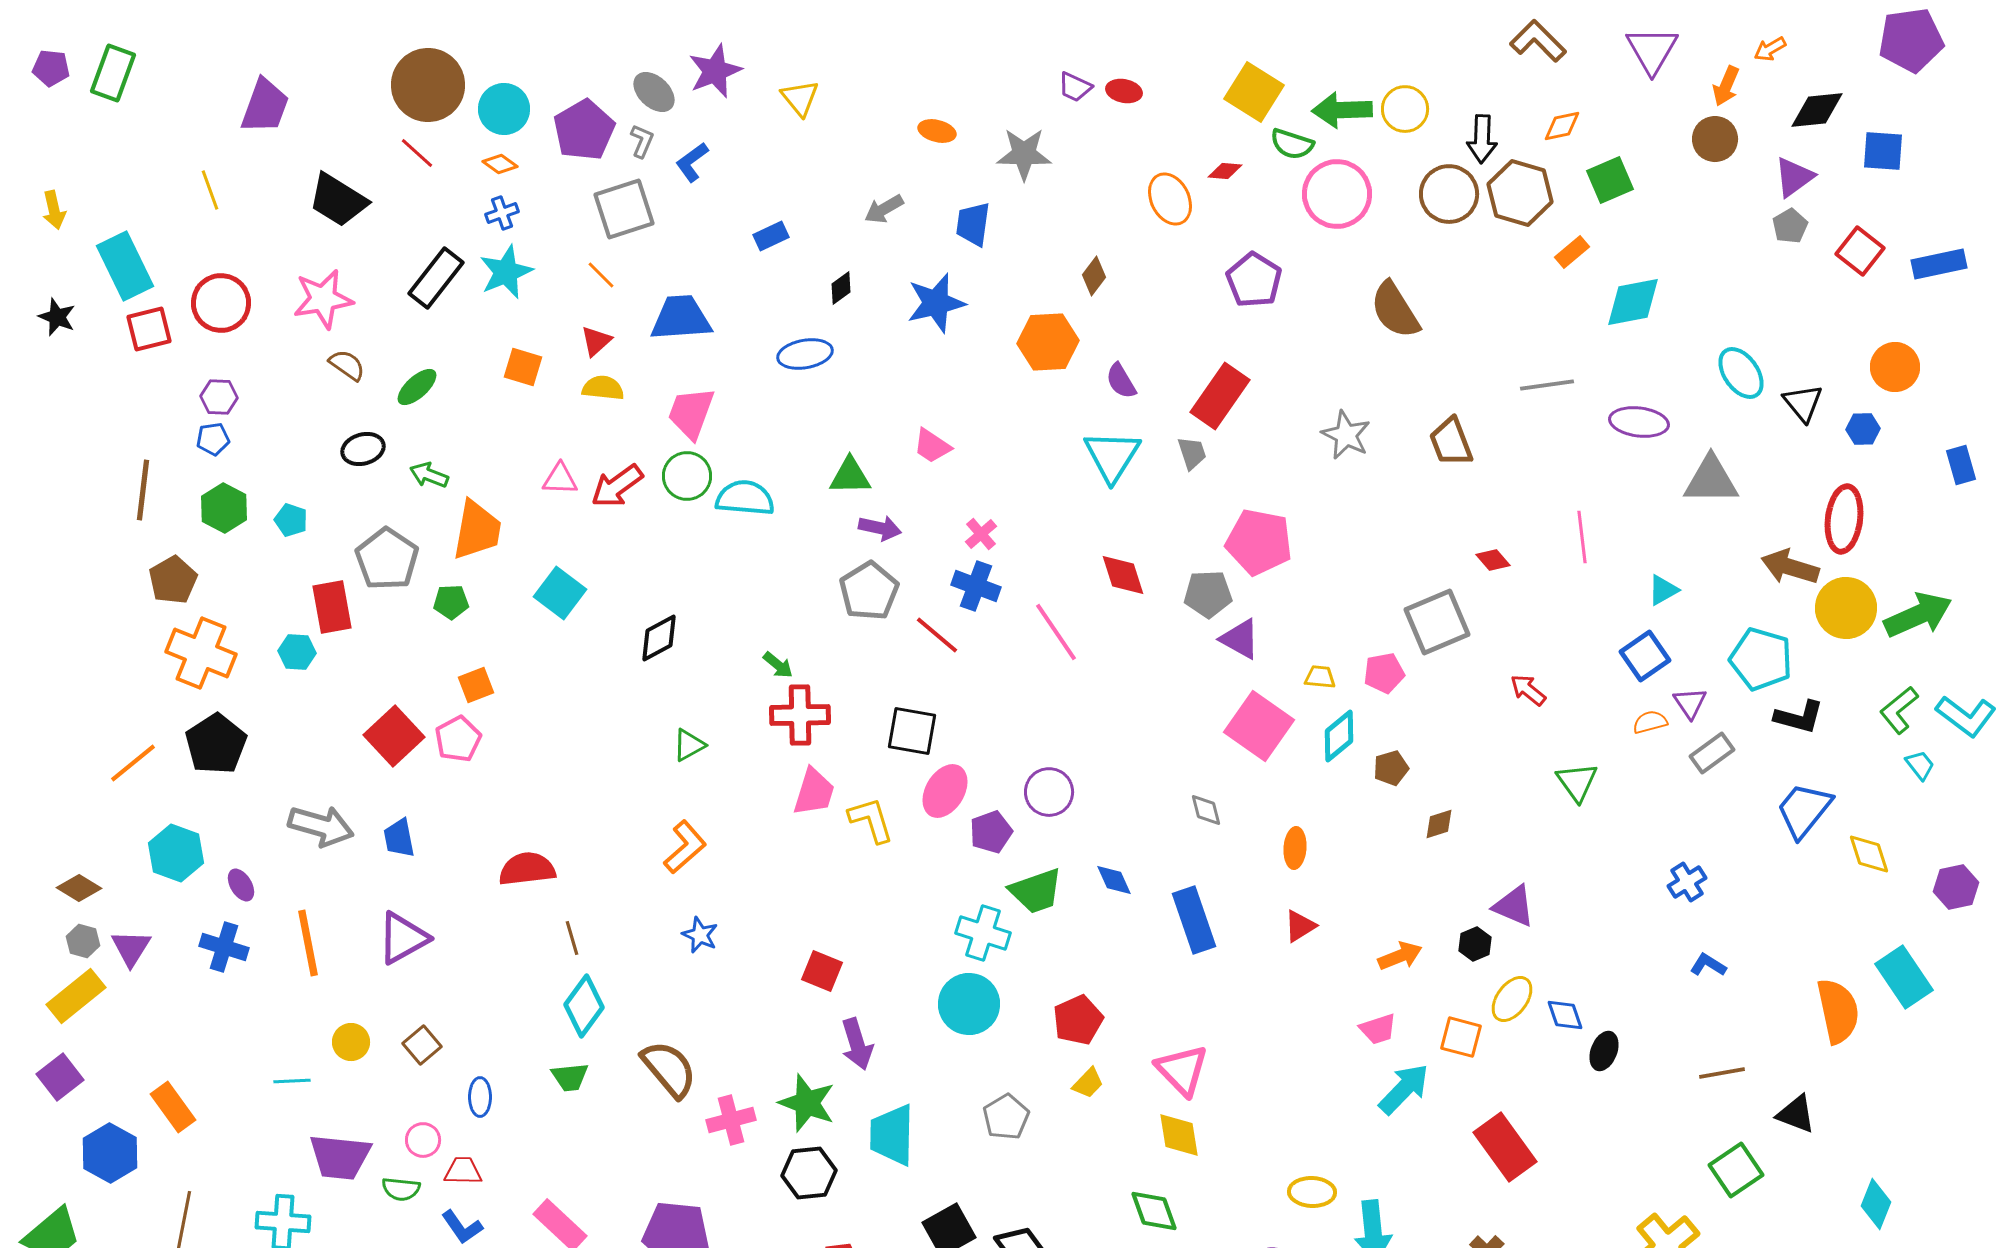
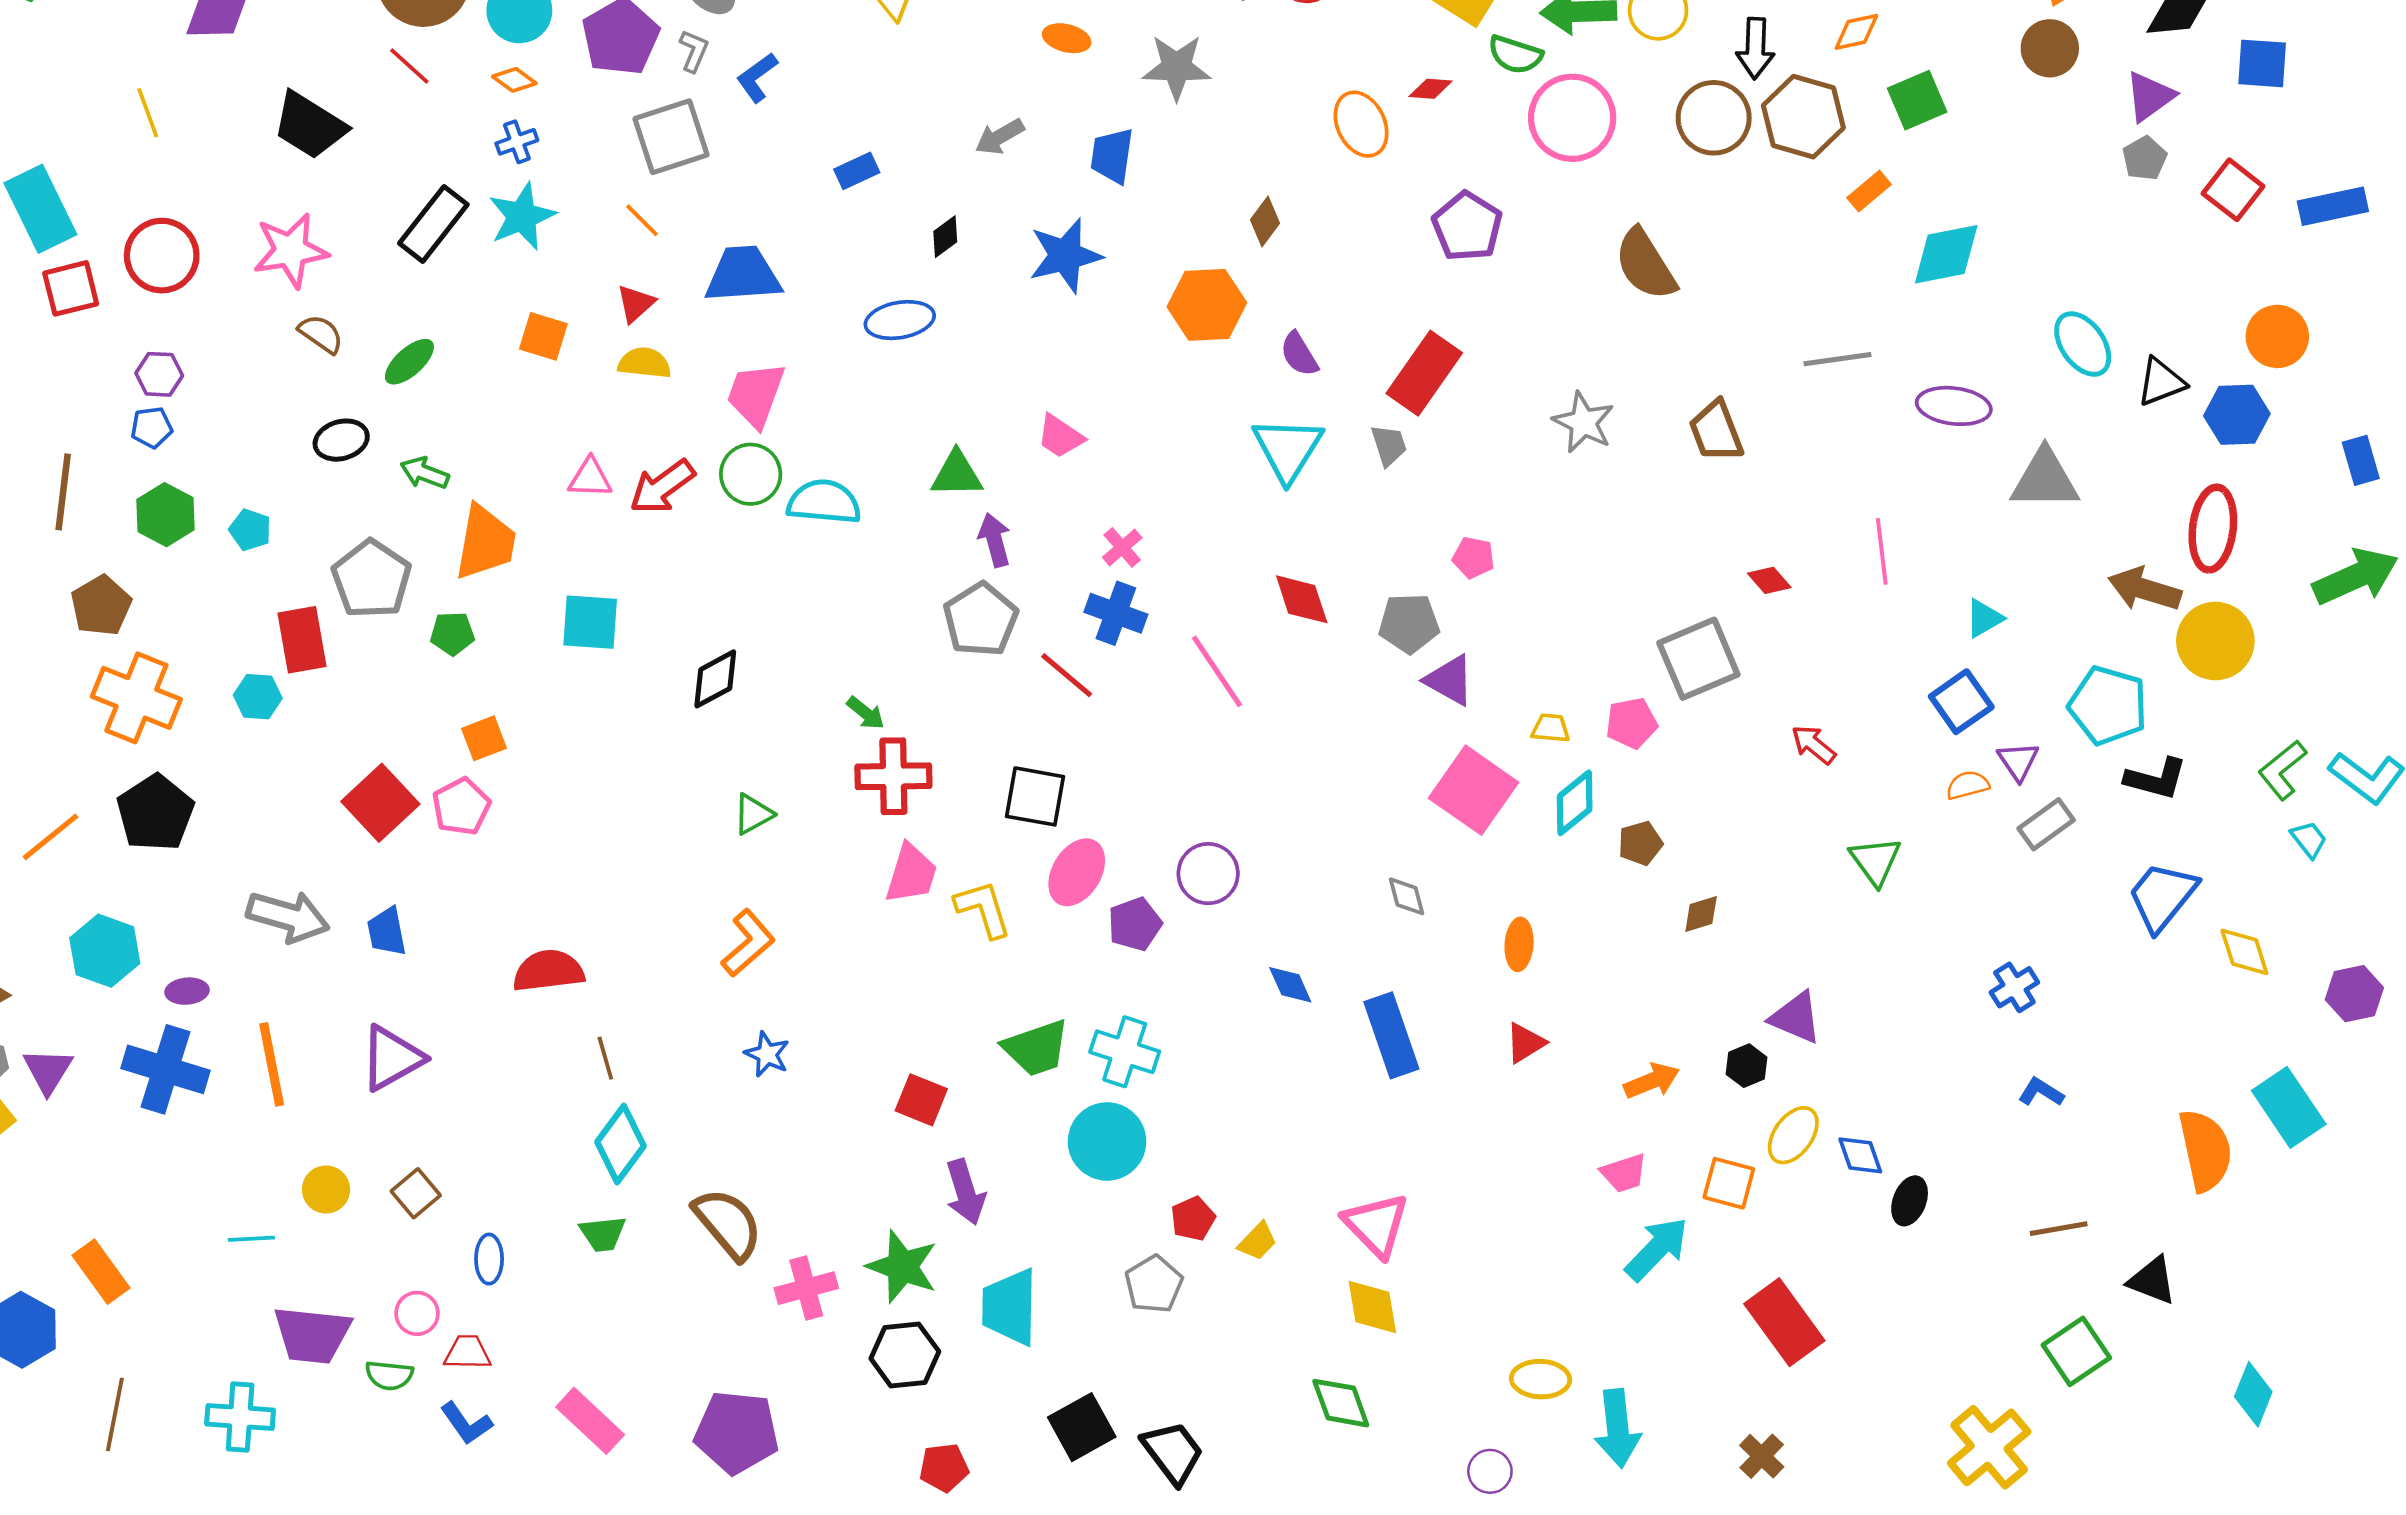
black triangle: (1803, 403) -> (2161, 382), turned 48
blue hexagon: (1863, 429) -> (2237, 415), size x1.5
purple arrow: (880, 528) -> (995, 540), turned -117
pink pentagon: (1259, 542) -> (1474, 558), size x0.5
cyan square: (560, 593) -> (590, 622), turned -33
green arrow: (1918, 615) -> (2356, 577), moved
purple ellipse: (241, 885) -> (187, 991), turned -64
green trapezoid: (1036, 891) -> (1036, 1048), moved
blue cross: (224, 947) -> (165, 1069), size x1.4
red pentagon: (1078, 1020) -> (1193, 1219), moved, size x0.7

